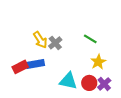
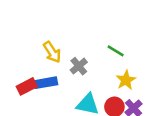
gray cross: (55, 43) -> (79, 66), moved

